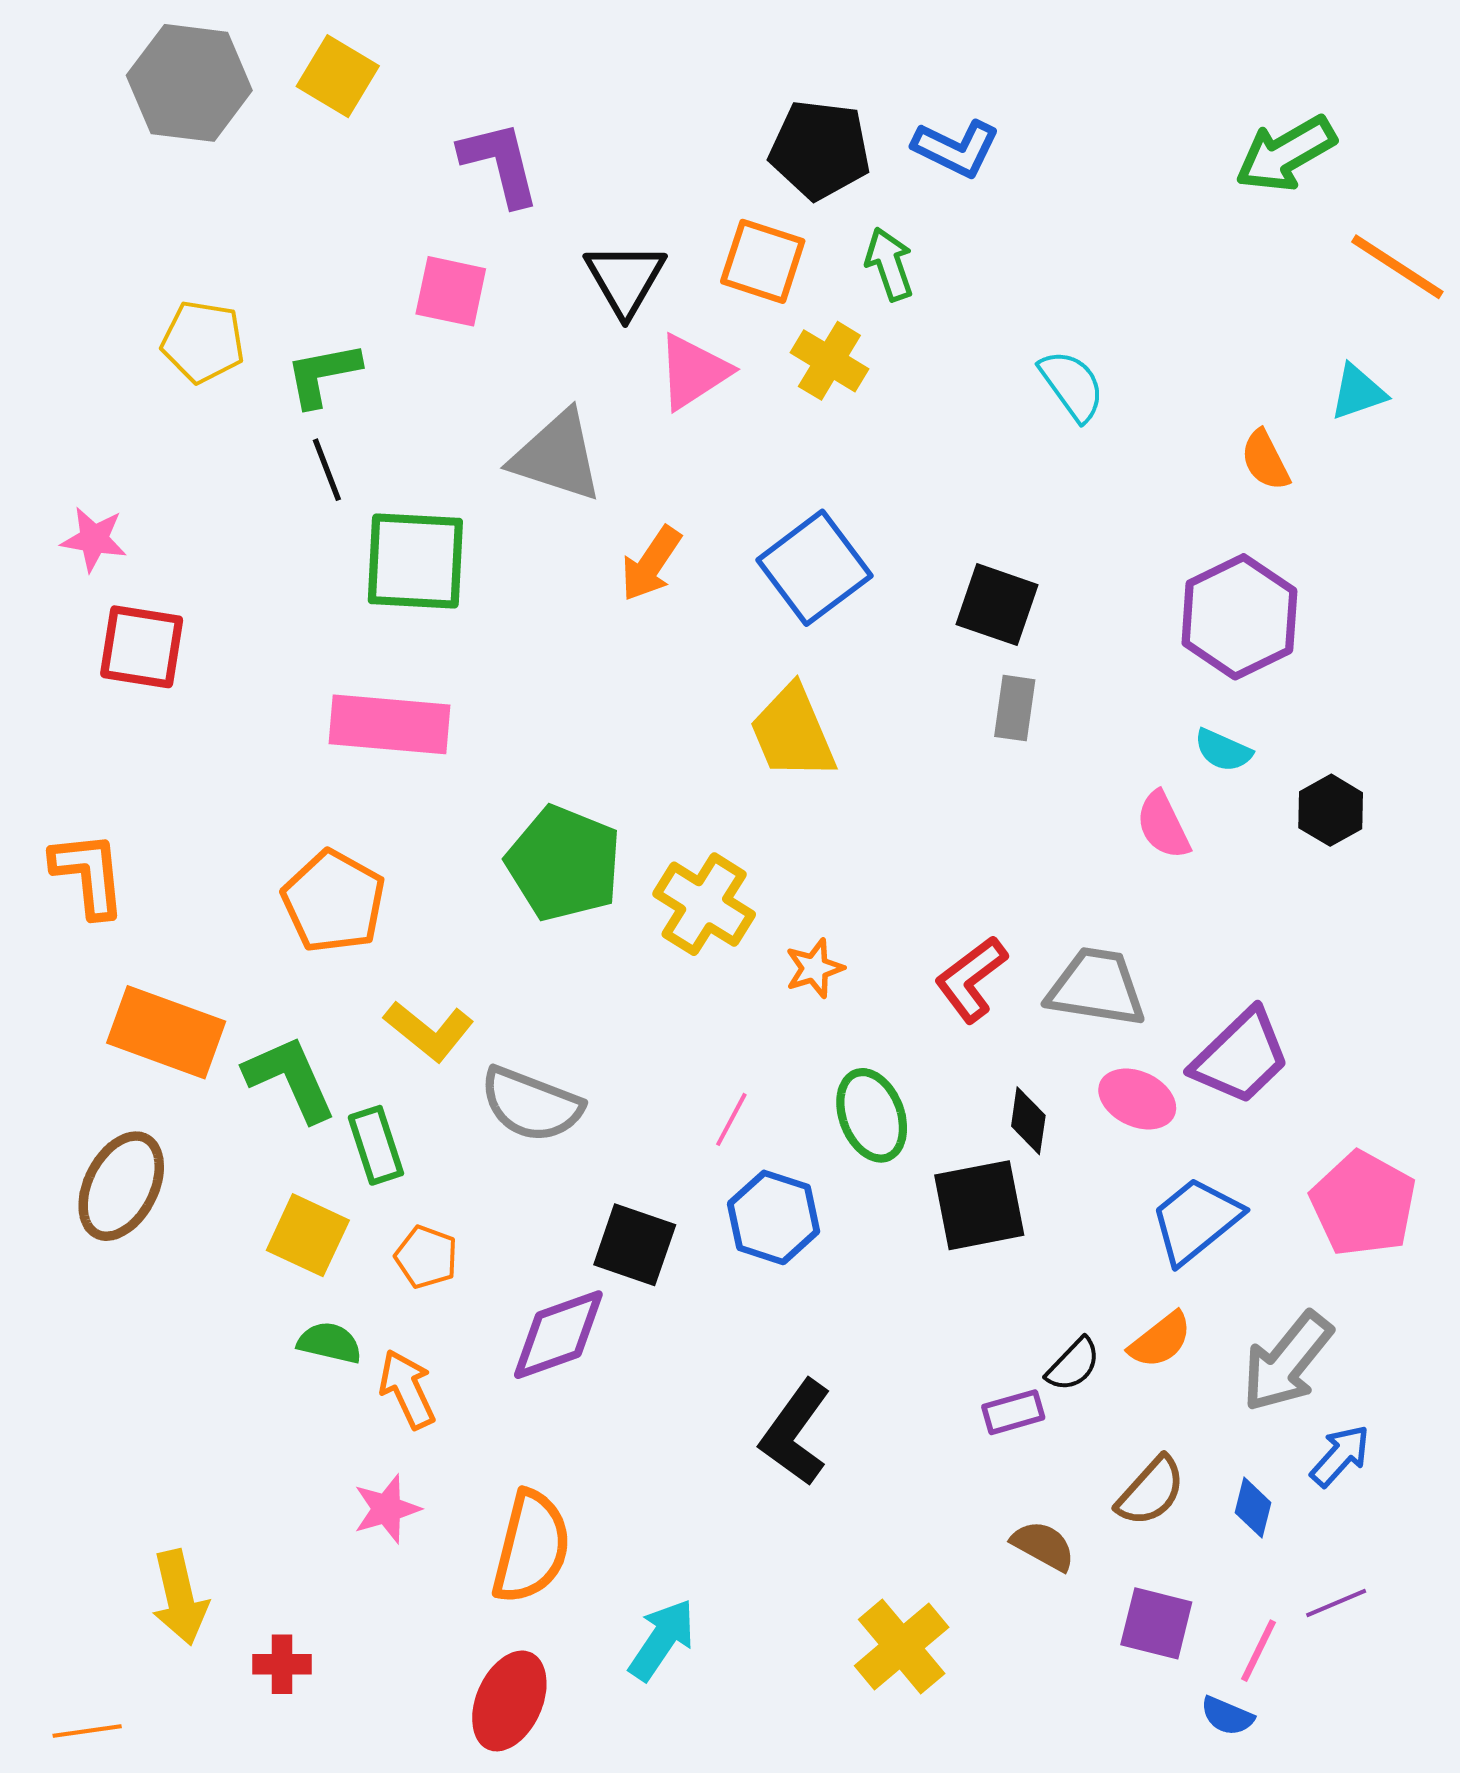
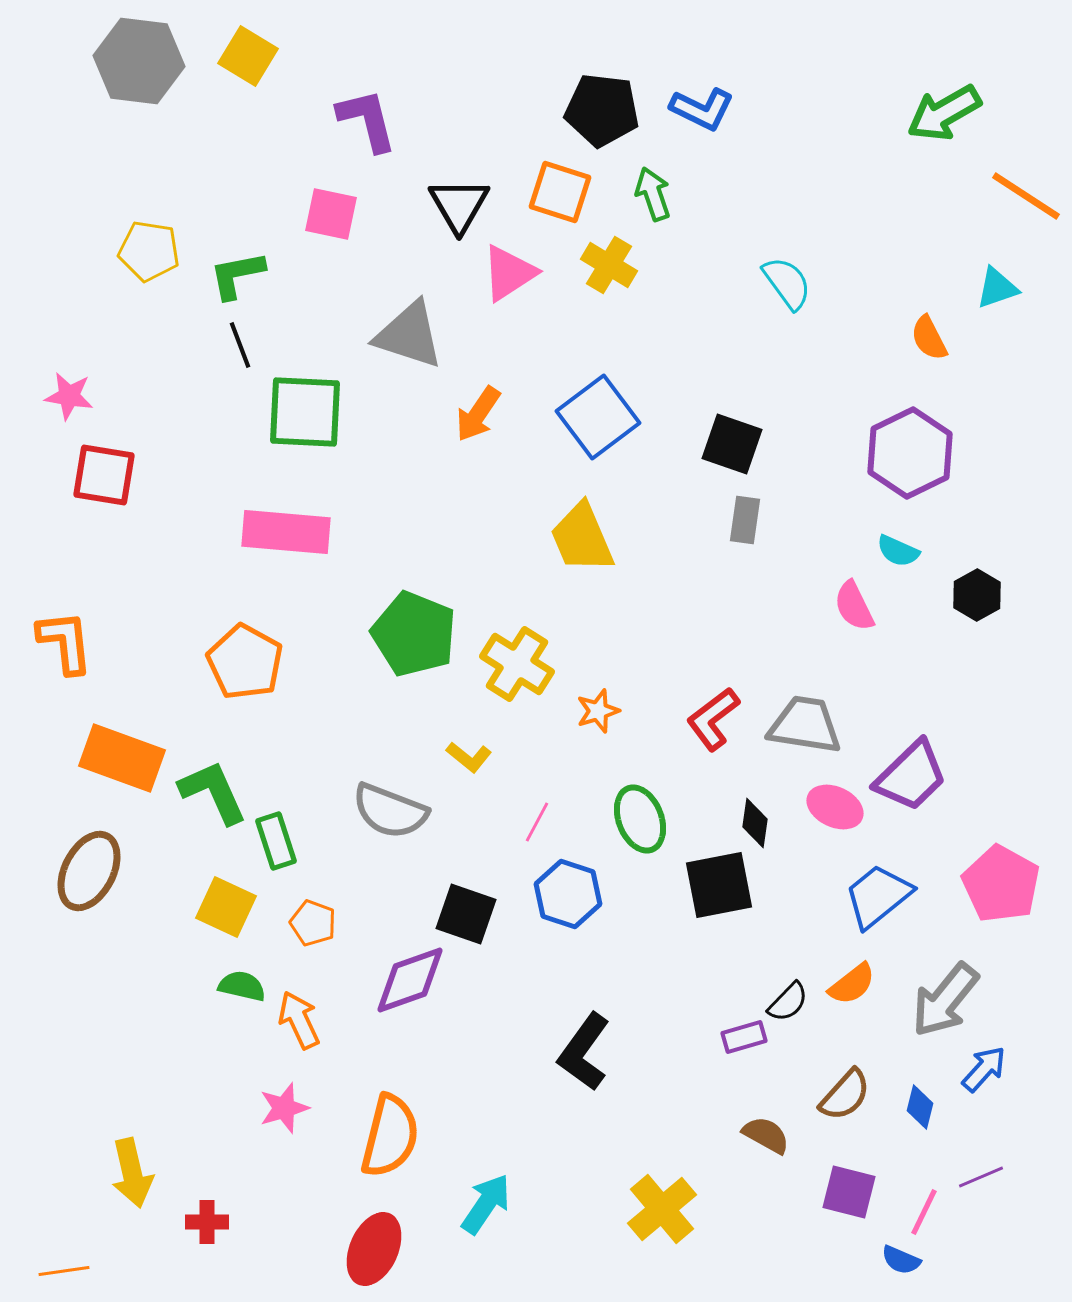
yellow L-shape: (429, 1031) -> (469, 757), moved, size x0.7

